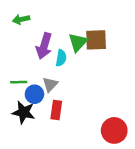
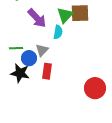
purple arrow: (44, 46) -> (37, 18), turned -60
cyan semicircle: (61, 58) -> (58, 32), moved

